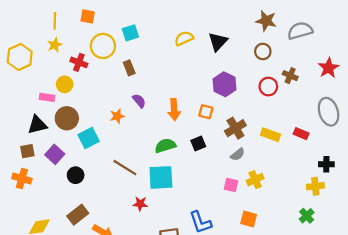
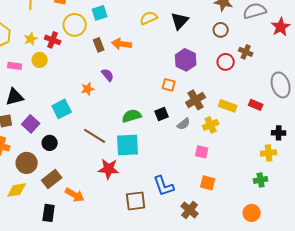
yellow star: (55, 45) -> (31, 39), moved
red star: (329, 68) -> (281, 27), moved
pink rectangle: (47, 97) -> (15, 66), moved
orange arrow: (174, 110) -> (122, 44), moved, turned 102
brown circle: (67, 118) -> (27, 163), moved
gray semicircle: (238, 154) -> (184, 124), moved
yellow cross: (255, 180) -> (211, 125), moved
pink square: (231, 185) -> (202, 152), moved
red star: (140, 204) -> (109, 169), size x1.5
green cross: (307, 216) -> (261, 180), turned 32

